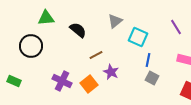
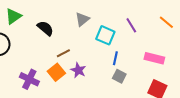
green triangle: (46, 18) -> (13, 16), turned -30
purple line: (176, 27) -> (131, 25), moved
orange square: (89, 84) -> (56, 72), moved

